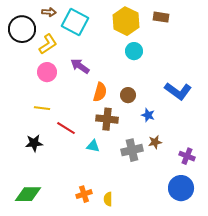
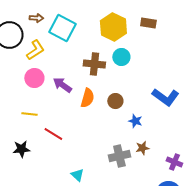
purple arrow: (80, 66) -> (62, 85), moved
brown cross: (107, 119) -> (94, 64), moved
cyan triangle: (93, 146) -> (77, 175), moved, turned 32

